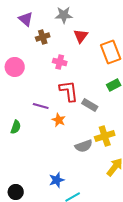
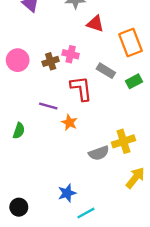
red triangle: (81, 36) -> (95, 24), turned -49
brown cross: (43, 37) -> (51, 61), moved
gray rectangle: (90, 105) -> (106, 71), moved

